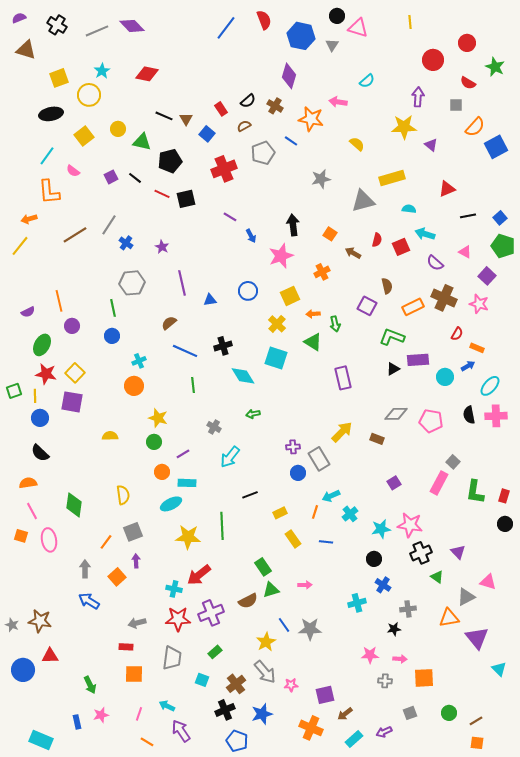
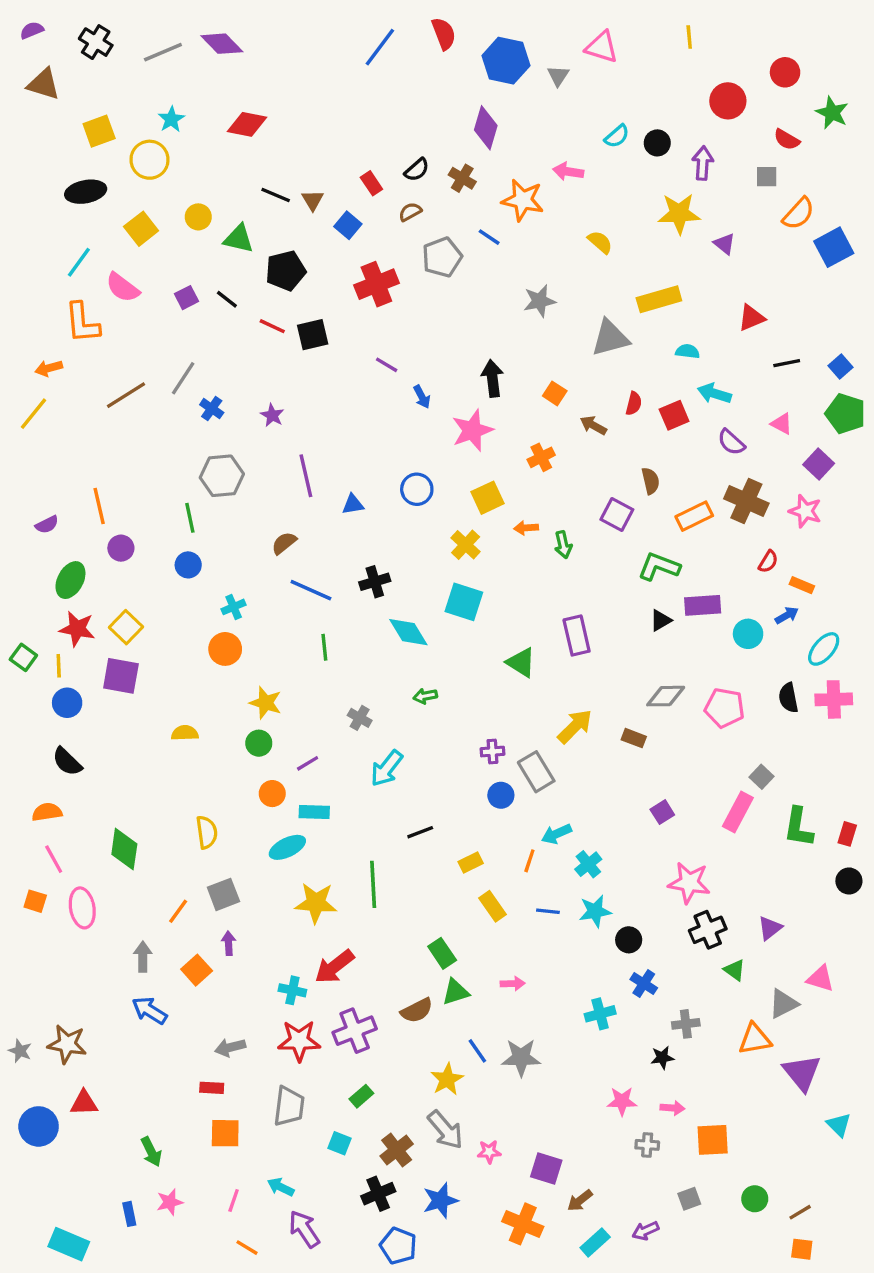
black circle: (337, 16) -> (657, 143), moved
pink semicircle: (73, 171) -> (123, 287), size x1.5
green triangle: (313, 342) -> (521, 662), moved
green square: (14, 391) -> (23, 657), turned -35
cyan star: (381, 529) -> (595, 911), moved
purple triangle: (458, 552) -> (770, 928), turned 35
purple square: (325, 695) -> (546, 1168), turned 30

